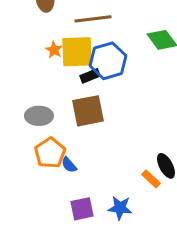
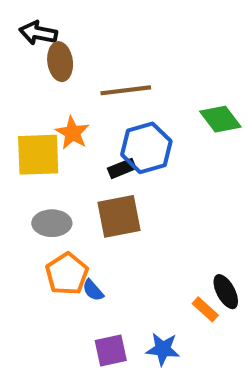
orange star: (54, 50) -> (72, 133), size x1.4
yellow square: (77, 52) -> (38, 155), moved

